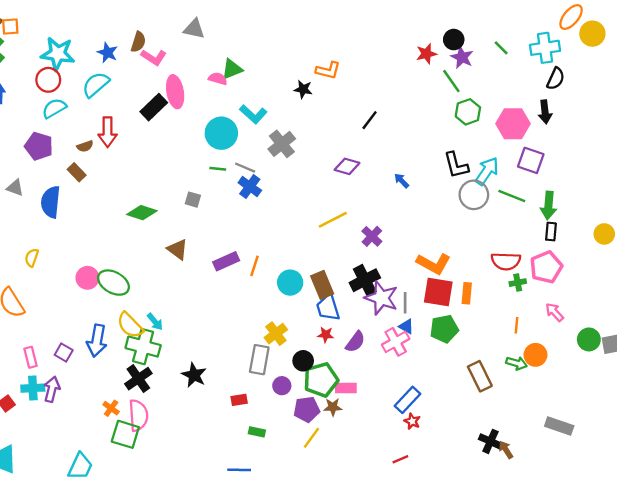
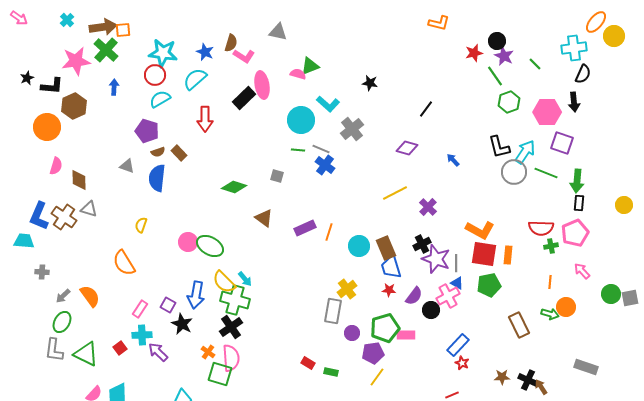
green line: (501, 48) -> (535, 64), moved
orange L-shape: (328, 70) -> (439, 23), moved
brown semicircle: (85, 146) -> (158, 152), moved
black cross: (365, 280) -> (422, 244), size x0.7
pink rectangle: (30, 357) -> (140, 309), turned 48
black circle: (303, 361) -> (431, 310), moved
black star: (194, 375) -> (182, 324), moved
purple arrow: (52, 389) -> (158, 352), moved, turned -60
red rectangle: (239, 400) -> (308, 363), moved, turned 40
brown star: (333, 407) -> (502, 377), moved

